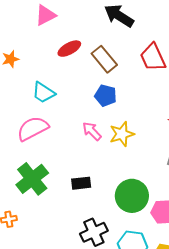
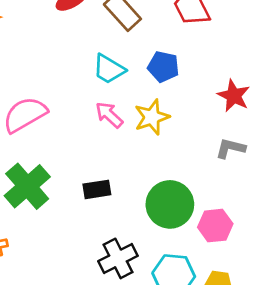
cyan trapezoid: (43, 93) -> (109, 69), moved
blue pentagon: (106, 96) -> (163, 67), moved

